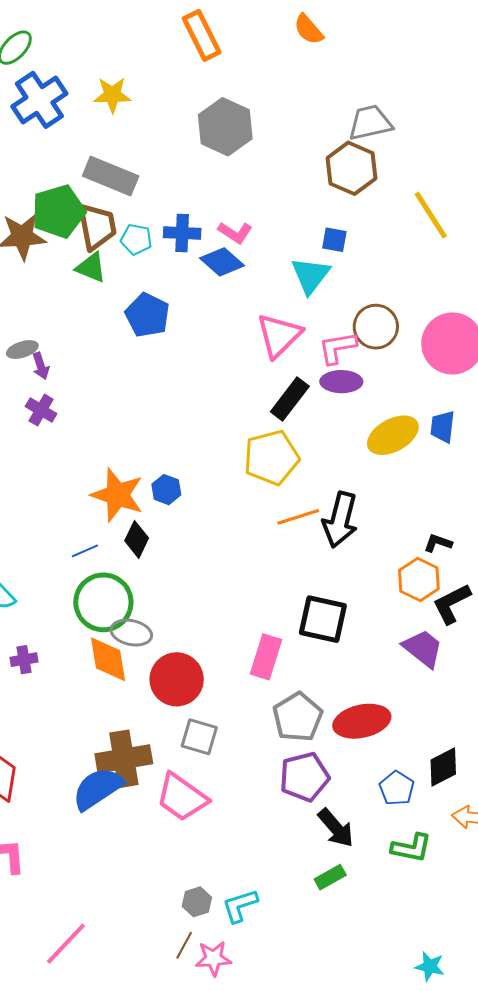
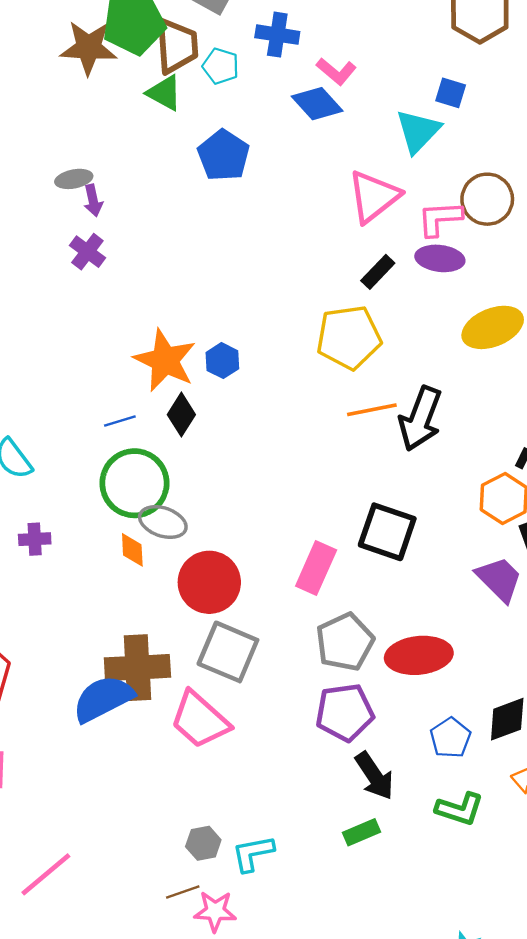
blue cross: (182, 233) -> (277, 35), moved
black rectangle: (290, 399) -> (378, 272), size x0.7
orange diamond: (108, 659) -> (132, 550), size x0.6
gray square: (199, 737) -> (228, 652), size x1.4
brown line: (184, 945) -> (183, 892), turned 36

